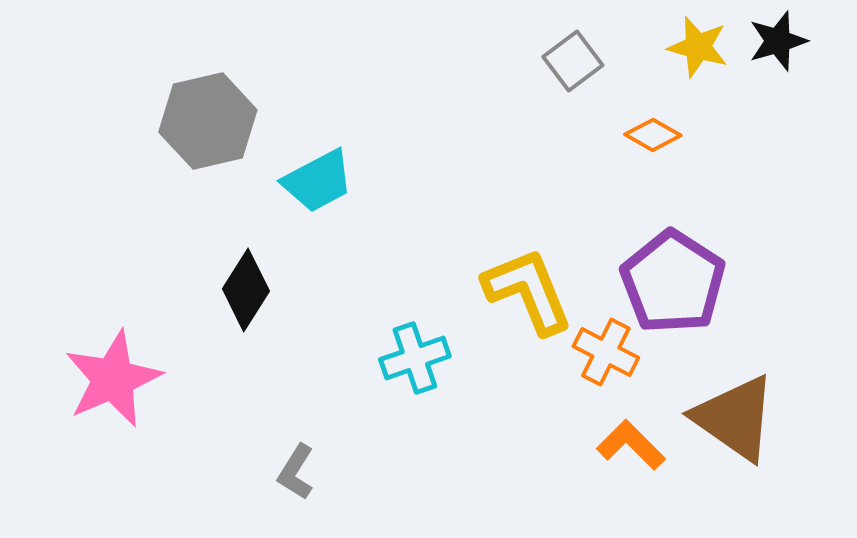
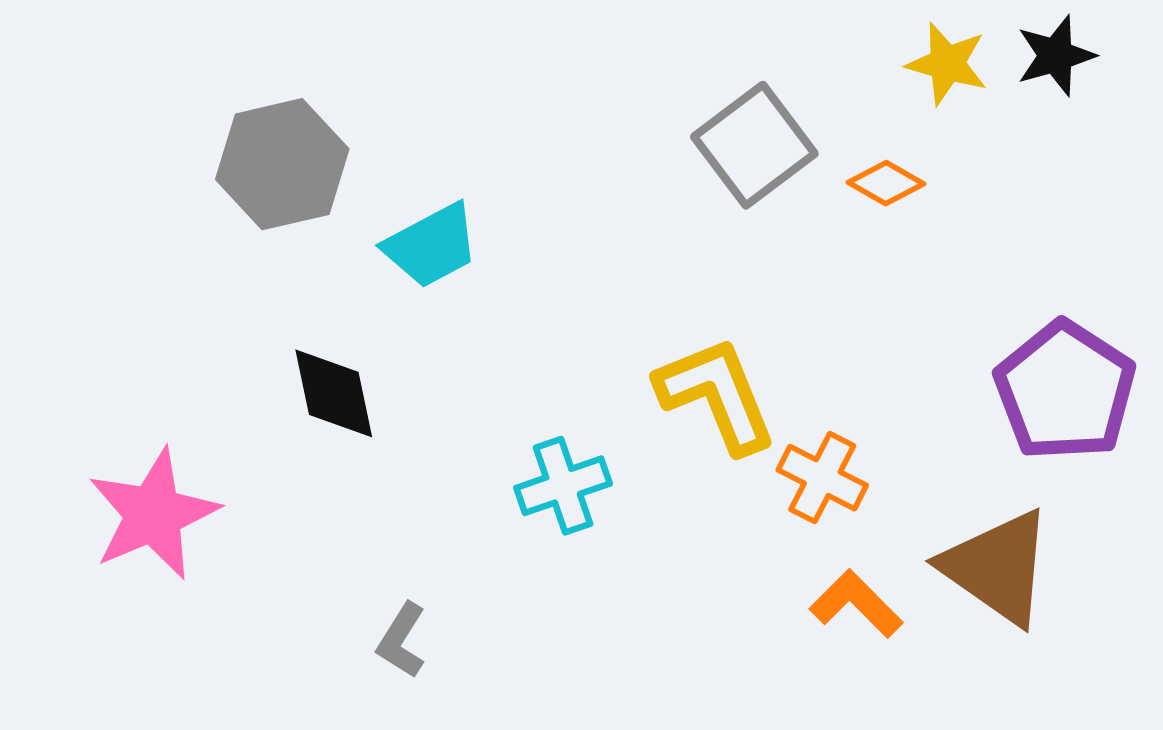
gray square: (573, 61) -> (754, 145), moved, size x1.5
purple pentagon: (673, 282) -> (1065, 391), moved
black diamond: (246, 290) -> (334, 393), turned -44

